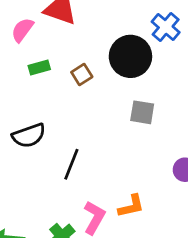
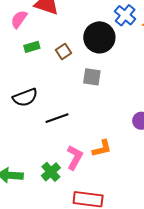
gray square: (142, 112) -> (92, 77), moved
black line: (71, 164) -> (57, 118), turned 50

